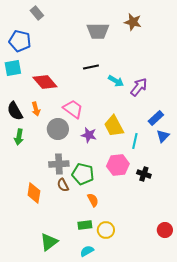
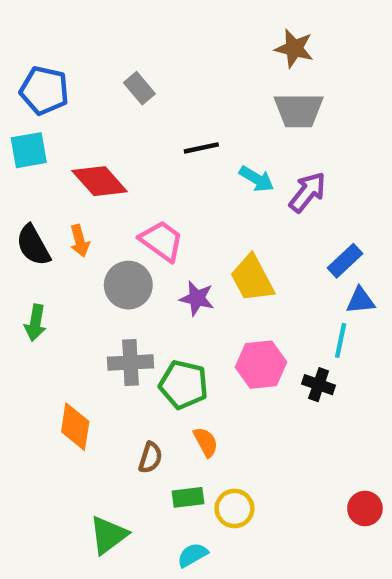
gray rectangle: (37, 13) -> (139, 88), moved
gray trapezoid: (98, 31) -> (299, 110), moved
blue triangle: (163, 136) -> (361, 301), turned 40
green arrow: (19, 137) -> (35, 323), moved
cyan line: (135, 141) -> (341, 340), moved
brown semicircle: (63, 185) -> (150, 458), moved, turned -136

